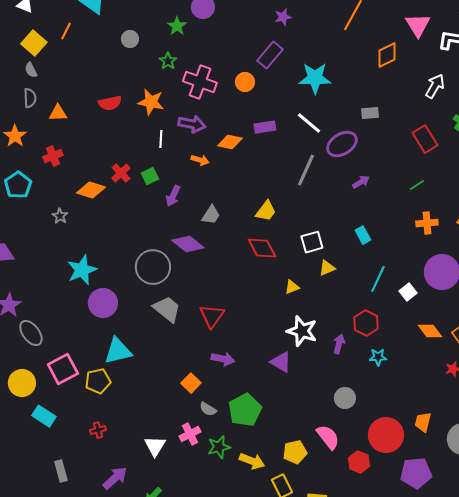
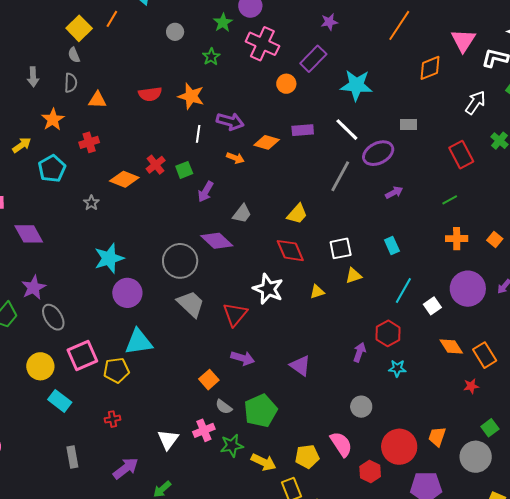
pink cross: (200, 82) -> (262, 44), moved
white star: (302, 331) -> (268, 289), moved

